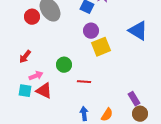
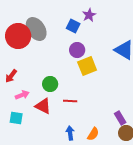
red circle: (32, 17) -> (18, 36), size x1.6
cyan square: (25, 91) -> (16, 118), moved
red triangle: (44, 91) -> (43, 106), moved

